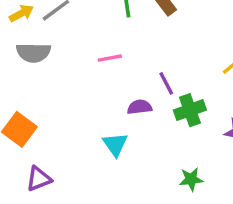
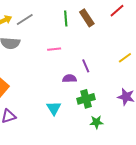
green cross: (190, 110) -> (86, 99), moved
cyan triangle: (115, 144) -> (54, 108), moved

